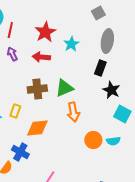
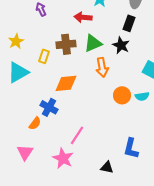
red arrow: (41, 57) -> (83, 17), moved
black star: (111, 90) -> (121, 45), moved
yellow rectangle: (15, 111) -> (44, 56), moved

